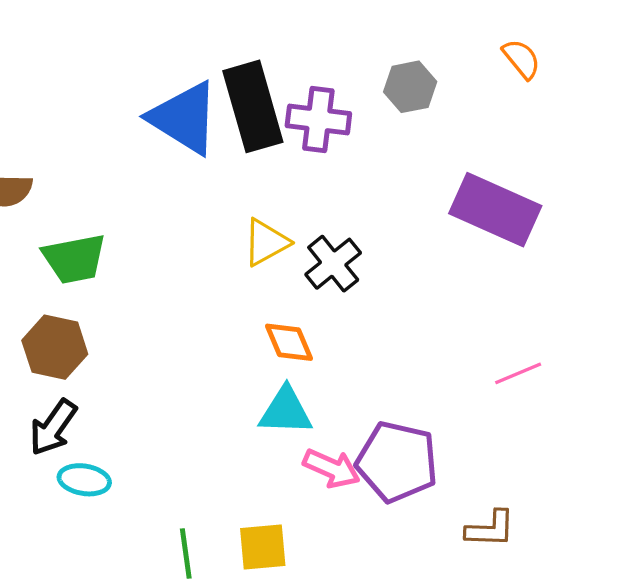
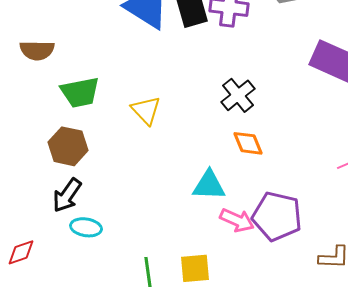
yellow triangle: (266, 242) -> (146, 110), moved, turned -44
orange diamond: (289, 342) -> (248, 143), moved

